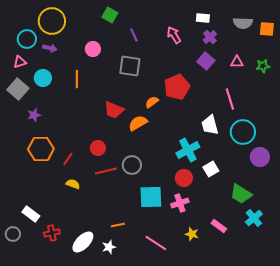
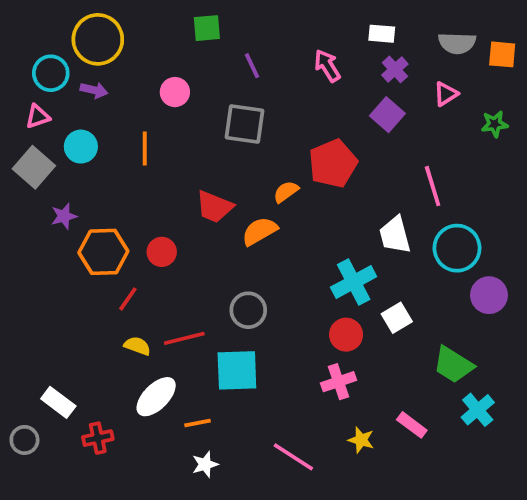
green square: (110, 15) -> (207, 28), turned -35
pink triangle: (237, 62) -> (446, 94), moved, turned -32
red circle: (98, 148) -> (162, 252), moved
orange hexagon: (41, 149) -> (103, 252), moved
red line: (106, 171) -> (184, 338), moved
cyan square: (151, 197) -> (237, 370), moved
orange line: (118, 225) -> (197, 423), moved
white ellipse: (83, 242) -> (156, 397), moved

